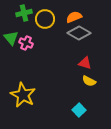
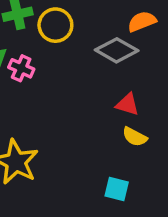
orange semicircle: (74, 17) -> (142, 21), moved
cyan square: (79, 110) -> (117, 189), turned -32

